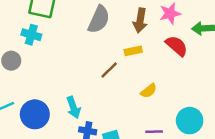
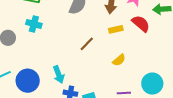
cyan cross: (31, 35) -> (34, 24), moved
yellow rectangle: (133, 51) -> (116, 29), moved

